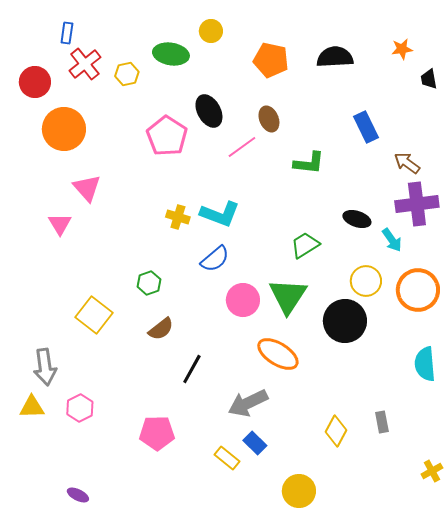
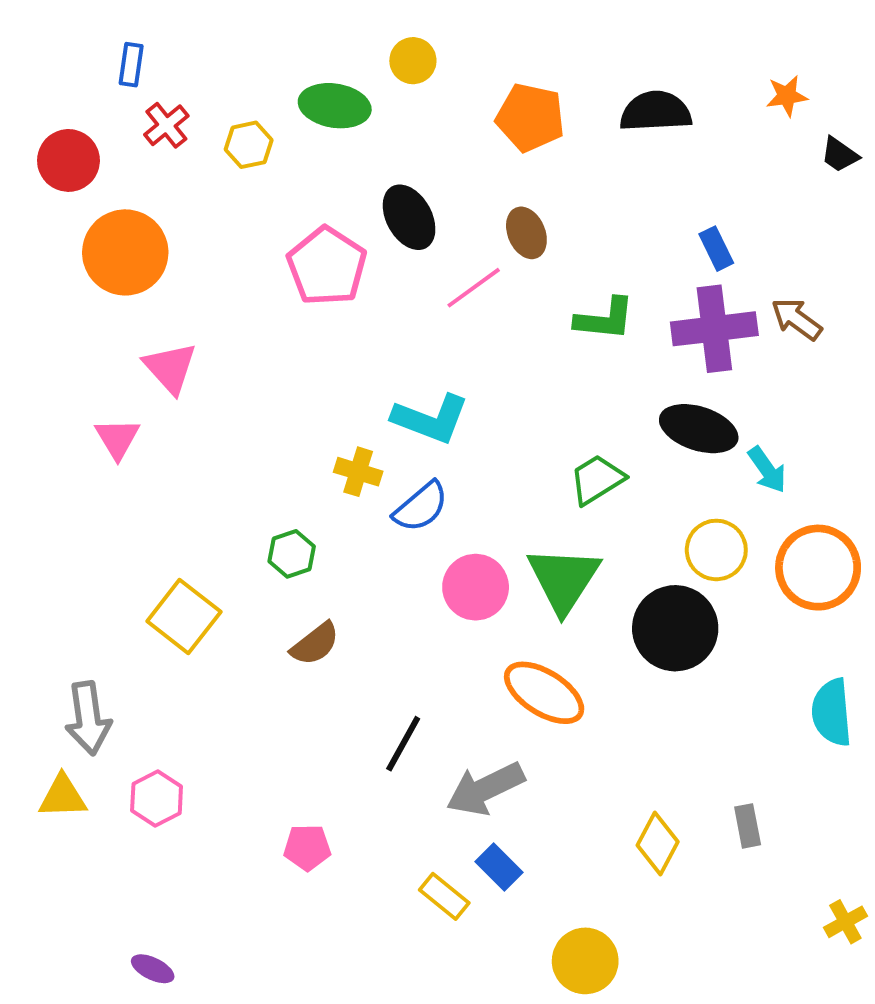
red cross: (85, 64) -> (166, 125), size x0.7
black trapezoid: (429, 79) -> (840, 155), turned -45
blue rectangle: (366, 127) -> (716, 249), size x0.7
purple cross: (417, 204) -> (714, 329), moved
yellow cross: (178, 217) -> (358, 472), moved
black ellipse: (357, 219) -> (699, 429), size x1.4
black line: (192, 369) -> (403, 744), moved
pink pentagon: (157, 433) -> (307, 847), size x0.7

